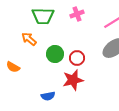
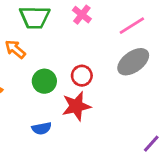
pink cross: (77, 14) -> (82, 15), turned -32
green circle: (55, 54) -> (44, 81), moved

